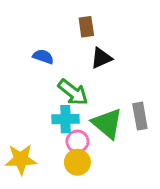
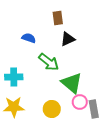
gray rectangle: (140, 116) -> (94, 109), moved
cyan cross: (65, 119) -> (14, 77), moved
pink circle: (77, 141) -> (80, 102), moved

